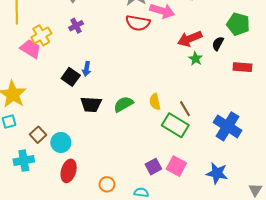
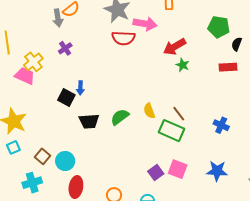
black semicircle: (218, 44) -> (237, 44), moved
blue cross: (227, 126) -> (221, 125), size x0.6

